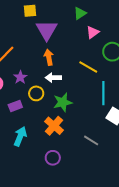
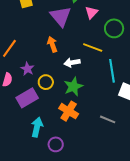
purple triangle: (47, 30) -> (61, 16), moved
white arrow: (53, 78) -> (72, 63), moved
purple rectangle: (15, 106) -> (27, 98), size x1.5
purple circle: (53, 158) -> (56, 144), moved

